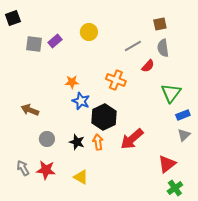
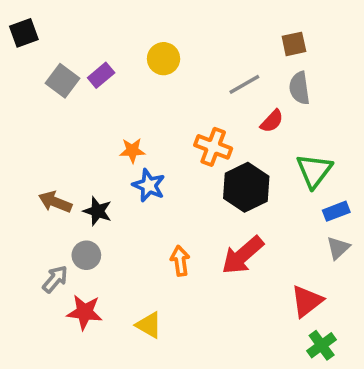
gray square: (34, 44) -> (62, 81), turned 30
black hexagon: (104, 117) -> (246, 187), moved
black star: (77, 142) -> (97, 211), moved
gray arrow: (23, 168) -> (55, 279), moved, turned 70

